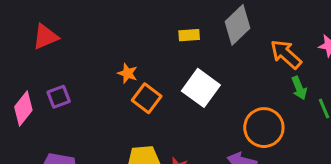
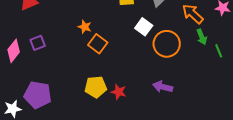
white square: (201, 88) -> (144, 27), moved, size x0.7
orange circle: (264, 128) -> (167, 44), moved

